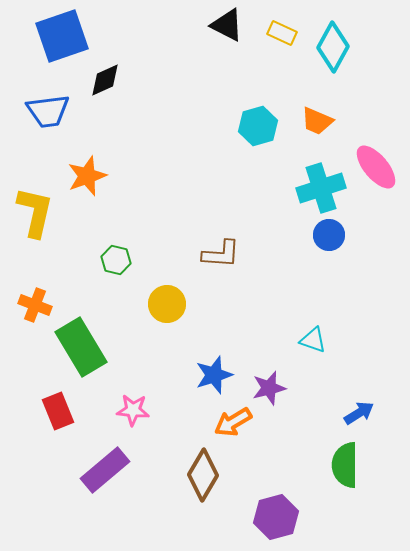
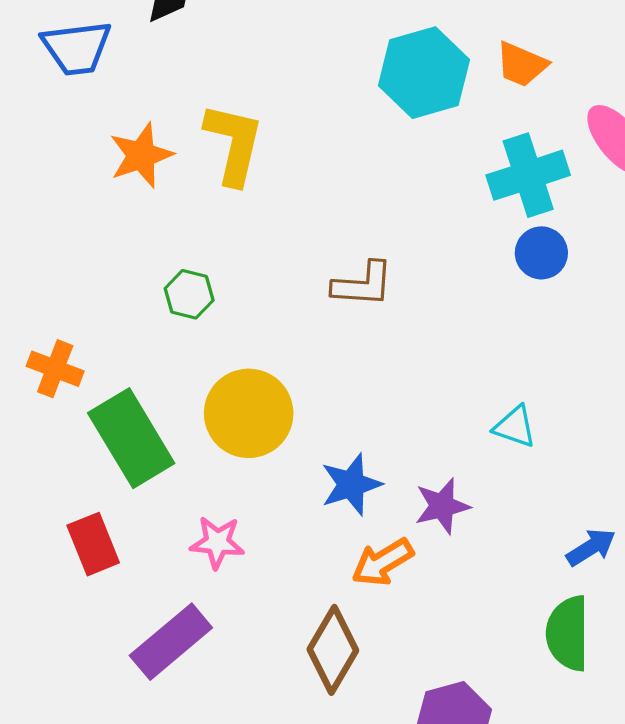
cyan hexagon: (258, 126) -> (424, 73), size x1.4
yellow L-shape: (35, 212) -> (234, 144), moved
yellow circle: (167, 304) -> (249, 413), moved, size x1.4

